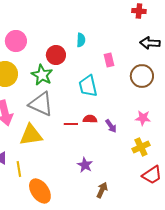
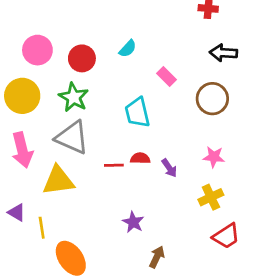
cyan semicircle: (81, 40) -> (128, 49), turned 40
red circle: (56, 55) -> (82, 58), moved
pink rectangle: (109, 60) -> (167, 76), turned -32

